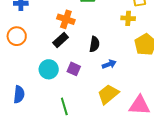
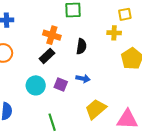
black semicircle: (94, 44) -> (81, 46), moved
blue arrow: (109, 64) -> (83, 79), moved, turned 32

